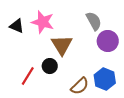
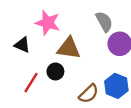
black triangle: (17, 26) -> (22, 45), moved
brown triangle: (62, 45) -> (69, 48), turned -50

